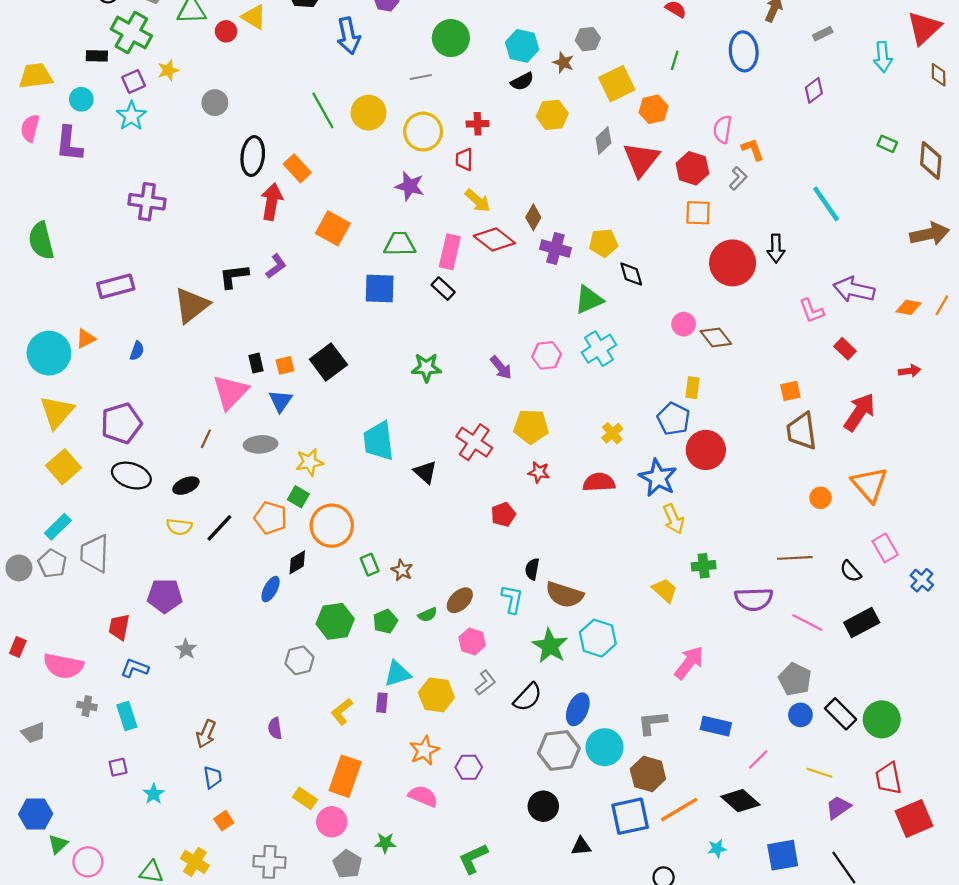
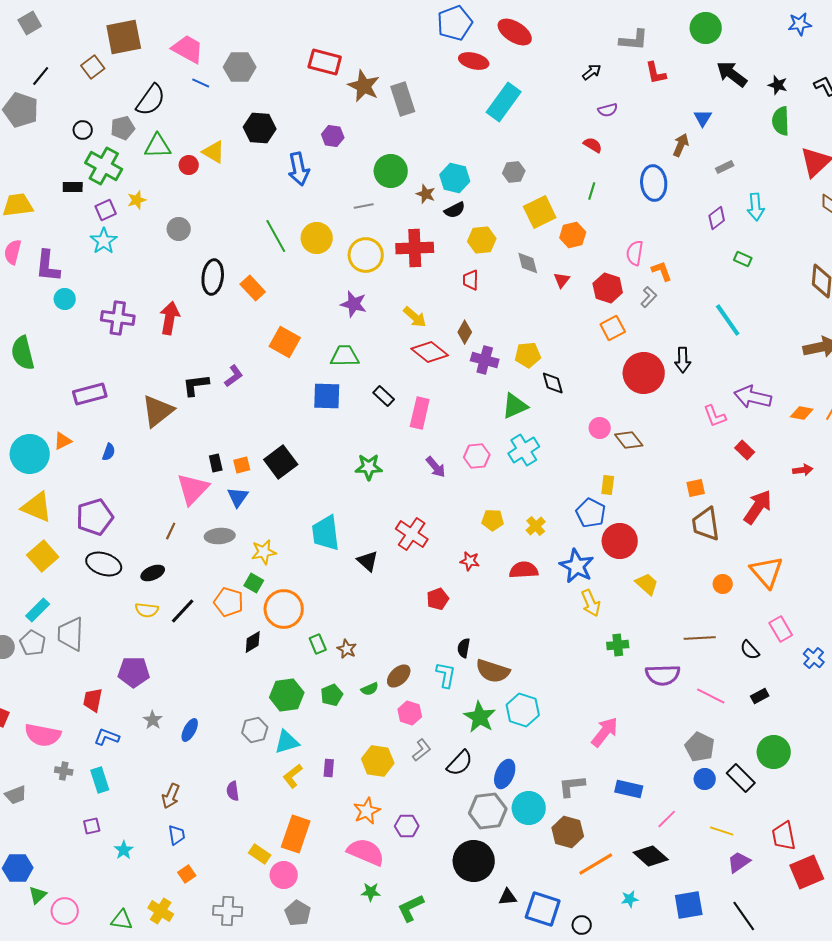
cyan arrow: (883, 57) -> (756, 207), moved
brown star: (563, 63) -> (426, 194), moved
cyan circle: (81, 99) -> (65, 299), moved
red cross: (478, 124) -> (415, 248), size x1.8
gray diamond: (603, 140) -> (528, 263), turned -60
green rectangle: (887, 144) -> (743, 259), moved
red trapezoid: (464, 159) -> (471, 280), moved
red triangle: (641, 159) -> (562, 280), size x0.5
red arrow: (272, 202) -> (170, 318), moved
orange square: (698, 213) -> (613, 328), turned -30
pink rectangle: (450, 252) -> (420, 413), moved
yellow triangle: (57, 412) -> (37, 507), turned -48
yellow pentagon: (531, 427) -> (493, 520), moved, size x0.7
blue ellipse: (271, 589) -> (190, 730), moved
yellow trapezoid: (665, 590) -> (647, 584), moved
black rectangle: (862, 623) -> (760, 696), size x0.6
cyan triangle: (397, 674) -> (287, 742), moved
green circle: (882, 719) -> (774, 752), moved
pink semicircle: (423, 796) -> (366, 852), size x1.4
black circle: (543, 806) -> (474, 861), size x1.5
blue square: (630, 816) -> (543, 909), moved, turned 30
green star: (385, 843) -> (371, 892), moved

